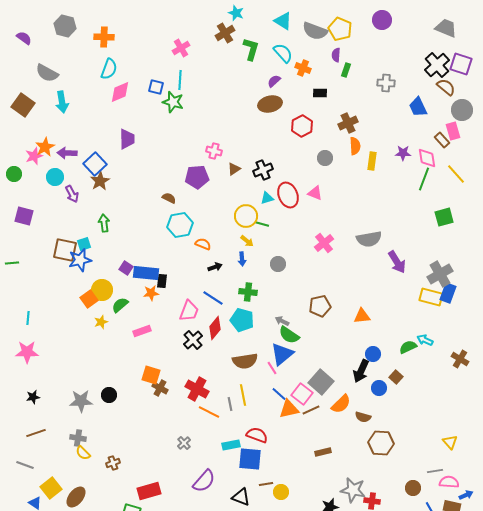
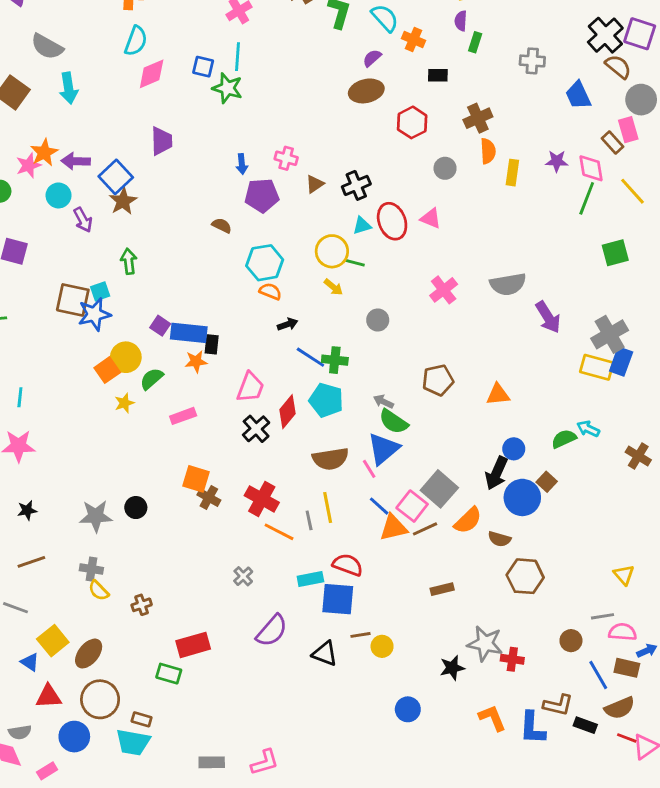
cyan hexagon: (180, 225) -> (265, 263), moved
blue arrow: (242, 259) -> (242, 164), moved
blue line: (213, 298) -> (310, 357), moved
blue circle: (379, 388) -> (522, 497), size x1.6

